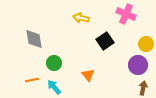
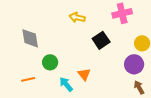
pink cross: (126, 14) -> (122, 13), turned -36
cyan arrow: (54, 87) -> (66, 84), moved
brown arrow: (143, 88) -> (139, 87), turned -40

